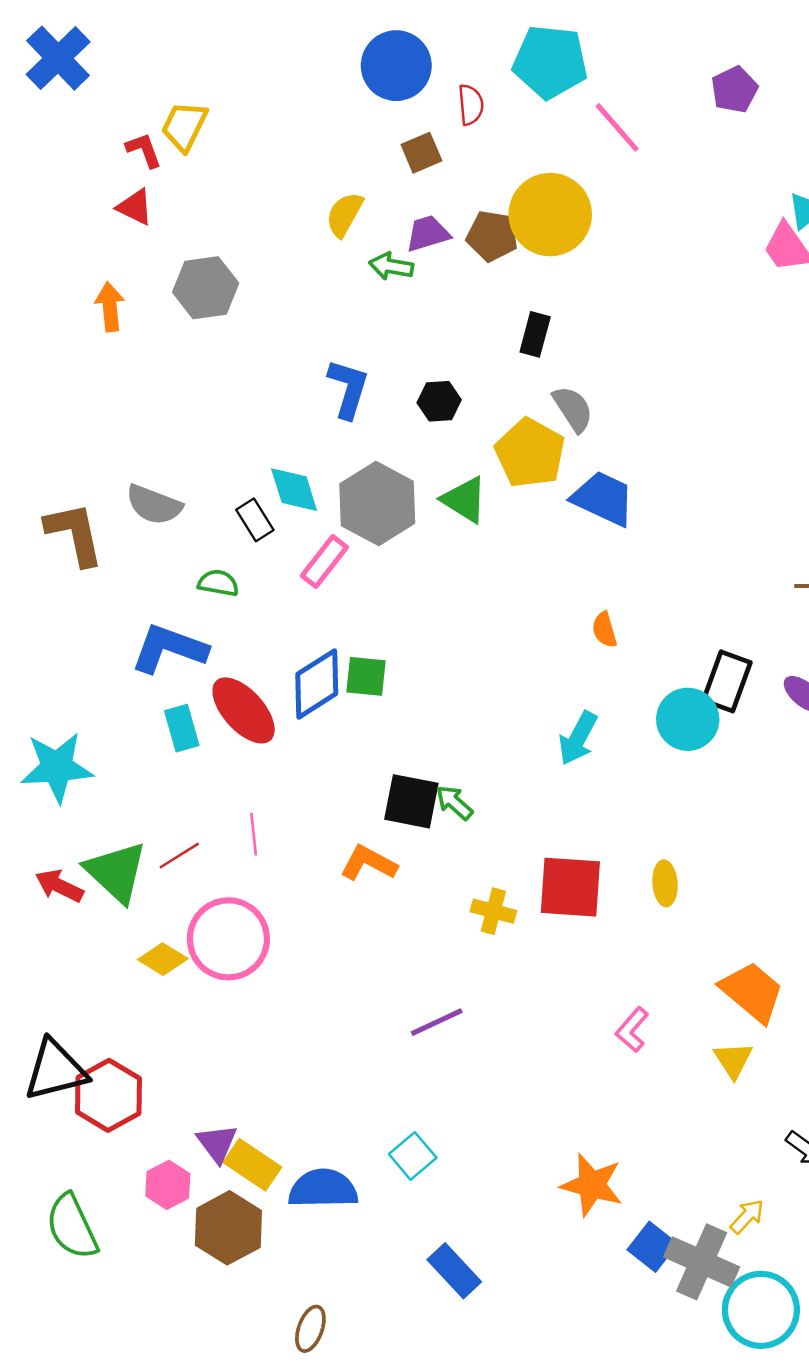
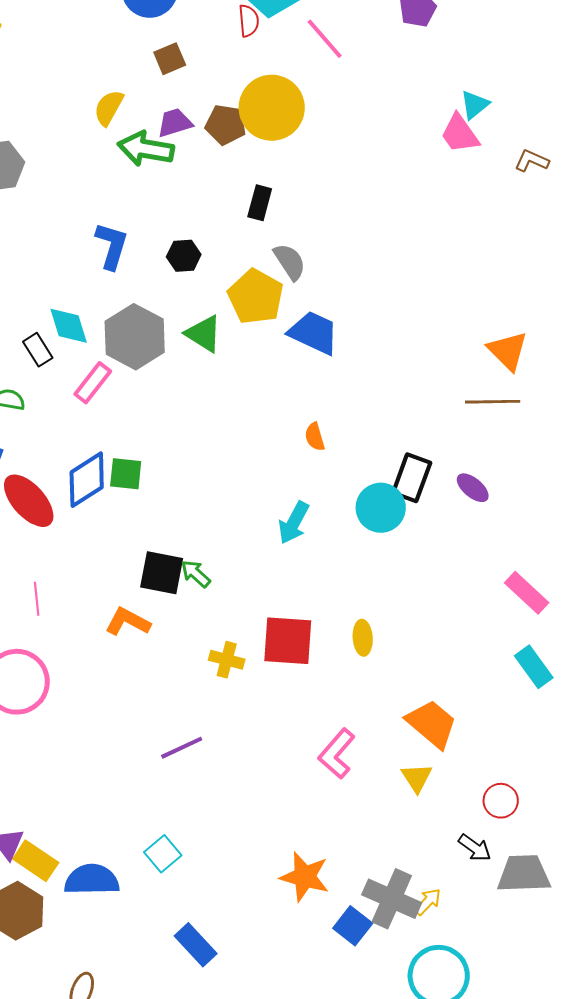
red semicircle: (471, 105) -> (249, 21), moved
green arrow: (391, 266) -> (146, 149), size x1.6
pink L-shape: (632, 1030) -> (337, 754), size x1.4
gray cross: (702, 1262) -> (392, 899), moved

